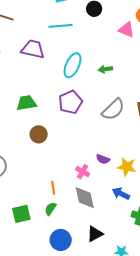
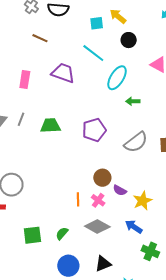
cyan line: (61, 26) -> (93, 53), turned 35
cyan ellipse: (73, 65) -> (117, 78), moved
brown circle: (39, 134) -> (102, 178), moved
yellow star: (127, 167) -> (143, 201), turned 30
orange line: (53, 188) -> (78, 199), moved
gray diamond: (85, 198) -> (97, 226), turned -55

